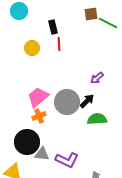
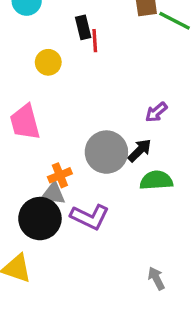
red line: (59, 44) -> (95, 41), moved
pink trapezoid: (38, 97) -> (25, 122), moved, turned -65
gray triangle: (42, 154) -> (53, 194), moved
purple L-shape: (67, 160) -> (90, 217), moved

